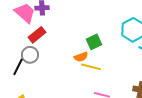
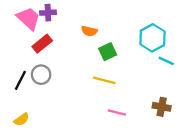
gray circle: (30, 55) -> (41, 75), moved
orange semicircle: (81, 57) -> (89, 31), moved, turned 32

